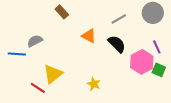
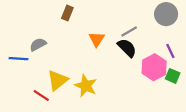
brown rectangle: (62, 12) -> (67, 13), turned 64
gray line: (119, 19) -> (129, 31), moved
orange triangle: (89, 36) -> (97, 39), turned 35
yellow star: (94, 84) -> (86, 86), moved, size x1.5

